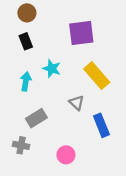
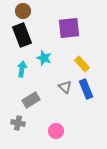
black rectangle: (26, 41) -> (22, 35), size x1.6
yellow rectangle: (97, 76) -> (82, 64), size x0.7
blue rectangle: (101, 125) -> (86, 89), moved

